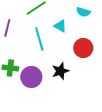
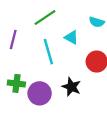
black star: (60, 71) -> (71, 87), turned -30

